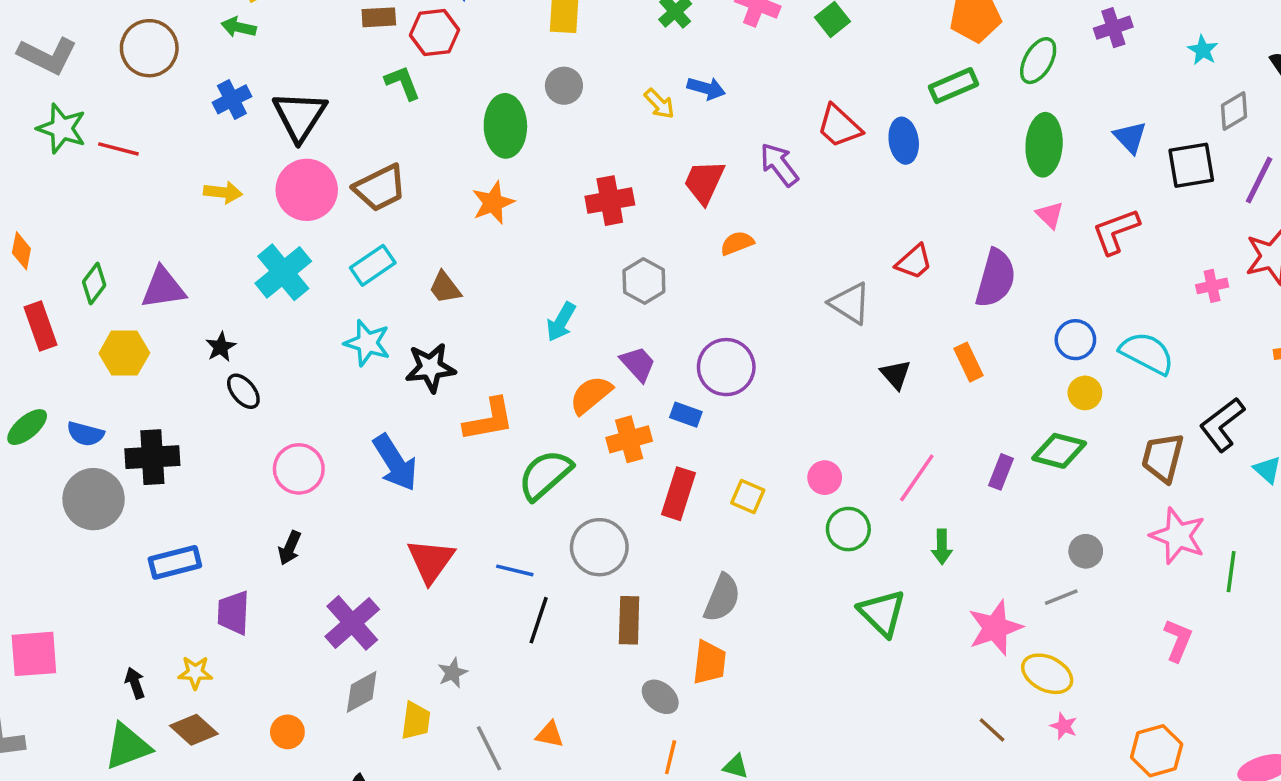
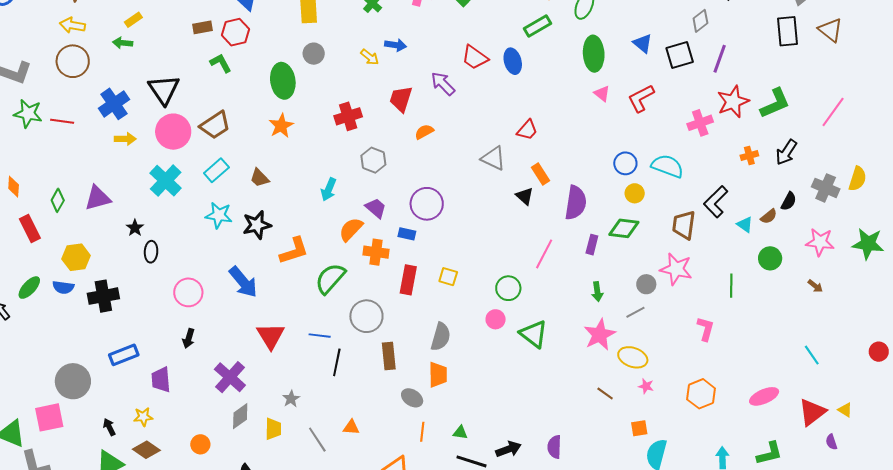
blue cross: (232, 99) -> (114, 104), moved, size x1.4
purple semicircle: (996, 278) -> (576, 203), moved
pink cross: (1212, 286) -> (700, 123), size x1.4
yellow hexagon: (124, 353) -> (76, 257), moved
orange rectangle: (968, 362) -> (540, 174), moved
black ellipse: (243, 391) -> (151, 252), turned 50
orange cross: (629, 439) -> (376, 252), turned 30
pink circle: (825, 478) -> (496, 319), moved
gray circle: (94, 499) -> (73, 381), moved
pink star: (1178, 536) -> (676, 269), moved
green arrow: (942, 547) -> (597, 292), moved

